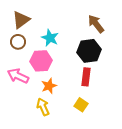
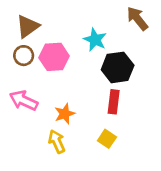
brown arrow: (96, 24) -> (137, 19), moved
cyan star: (50, 38) -> (95, 40), moved
pink hexagon: (41, 61) -> (54, 57), moved

